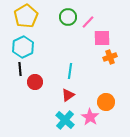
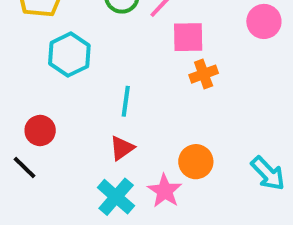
cyan hexagon: (23, 47) -> (69, 55), moved
black line: (20, 69) -> (25, 167), moved, turned -40
red circle: (35, 82) -> (40, 131), moved

